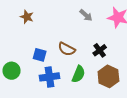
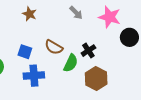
brown star: (27, 17) -> (29, 14), moved
green semicircle: (78, 74) -> (71, 63), moved

